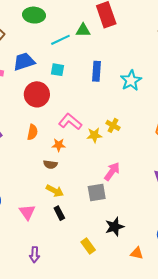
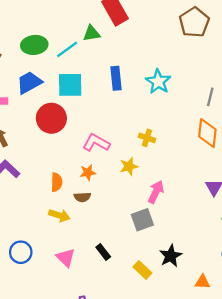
green ellipse: (34, 15) -> (34, 45), moved
cyan square: (58, 70) -> (70, 85), size x1.6
orange semicircle: (32, 132) -> (57, 182), moved
yellow star: (94, 135) -> (129, 166), moved
yellow arrow: (55, 191) -> (59, 215), moved
yellow rectangle: (88, 246) -> (142, 270), moved

